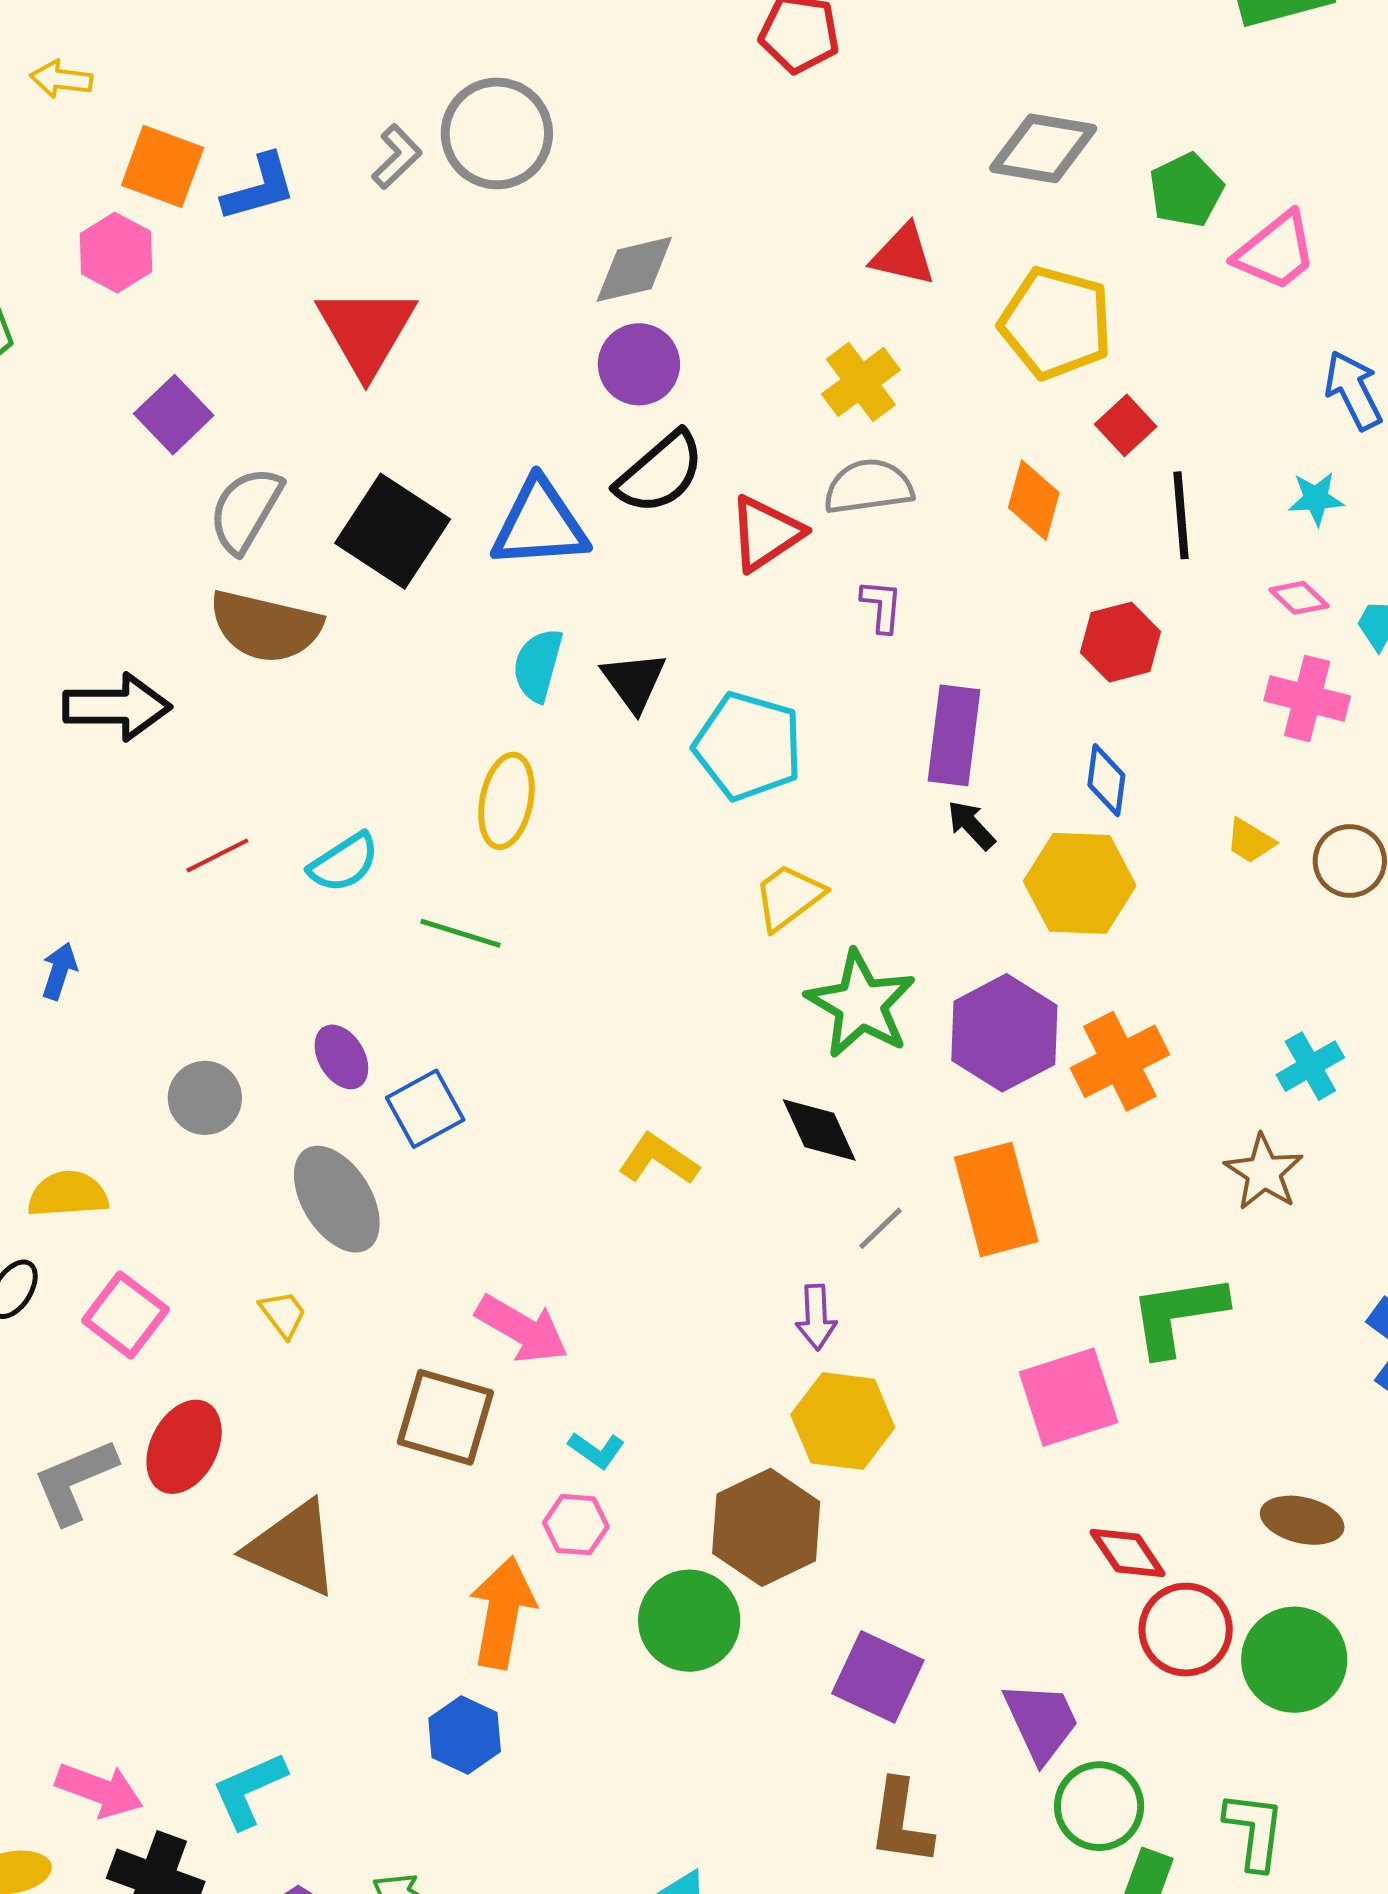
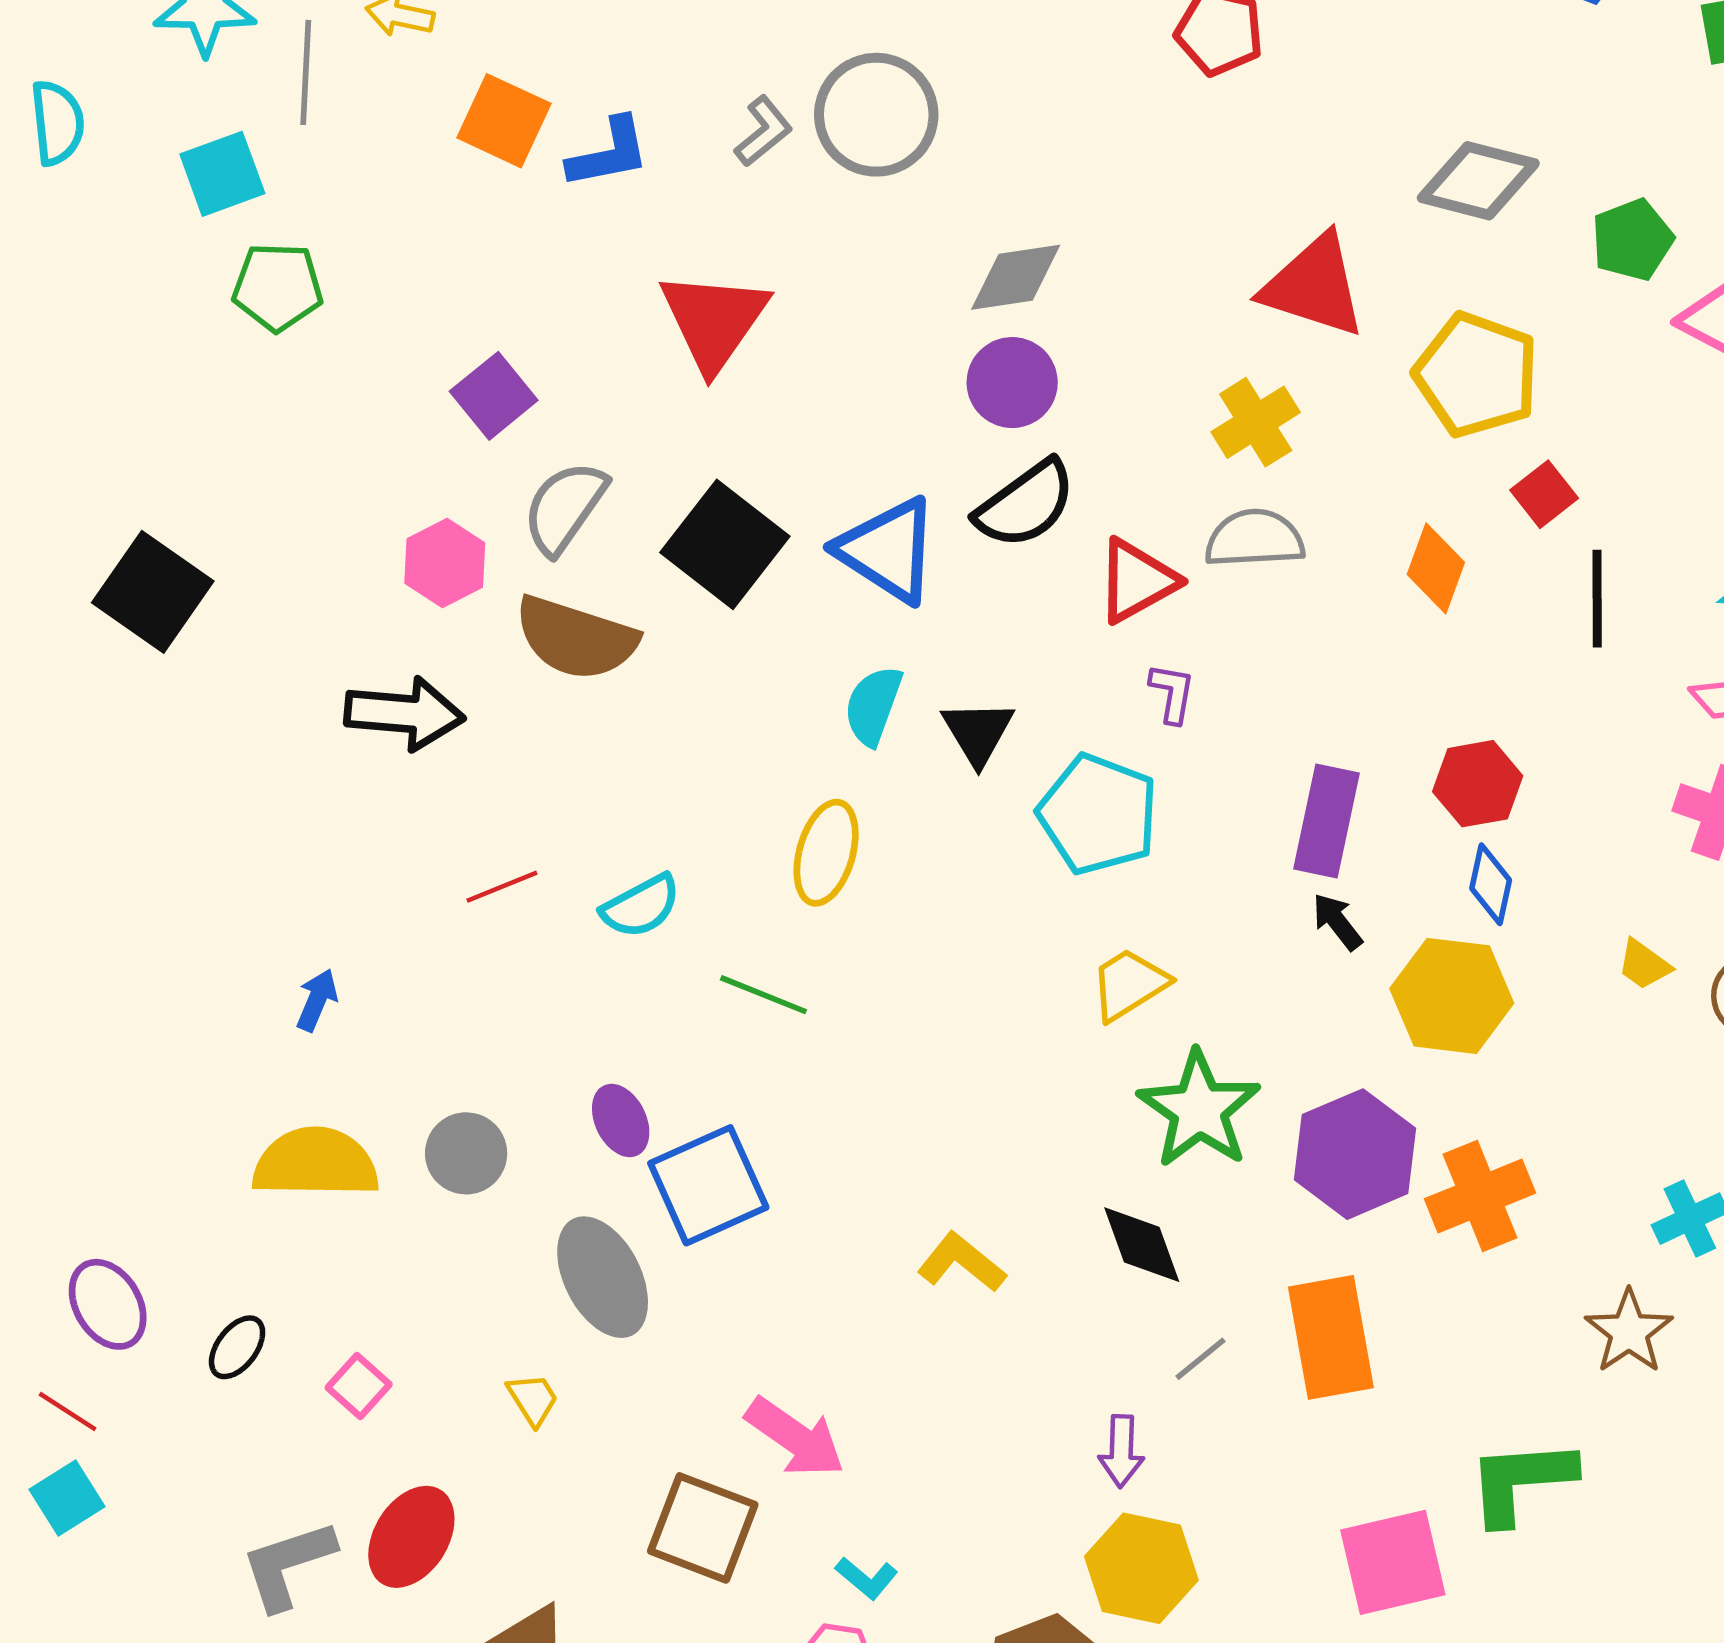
pink hexagon: (116, 253) -> (445, 563), moved
red triangle: (903, 255) -> (1314, 286), size x1.5
blue triangle: (540, 524) -> (888, 550), turned 32
purple L-shape: (882, 606) -> (1172, 693), moved
red hexagon: (1120, 642) -> (1478, 784), moved
blue square: (425, 1109) -> (708, 1185), size x1.4
yellow semicircle: (68, 1194) -> (316, 1163), moved, size x1.4
pink square: (125, 1315) -> (359, 1386), size x0.7

